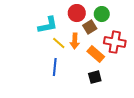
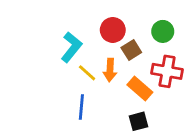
green circle: (102, 14) -> (163, 31), moved
cyan L-shape: (48, 25) -> (71, 47), turned -40

